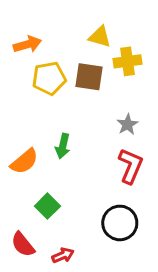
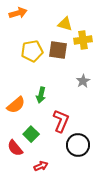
orange arrow: (27, 44) -> (18, 13), moved
red L-shape: (131, 166) -> (61, 121), moved
red semicircle: (23, 245) -> (15, 148), moved

